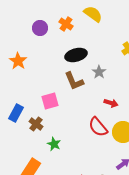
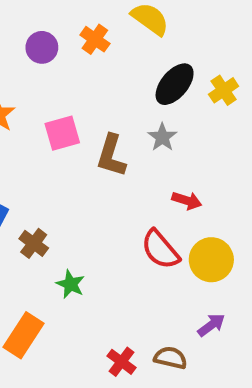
black ellipse: (76, 55) -> (175, 84), moved, turned -35
brown L-shape: (74, 81) -> (111, 156), turned 40
pink square: (50, 101) -> (62, 133), moved

